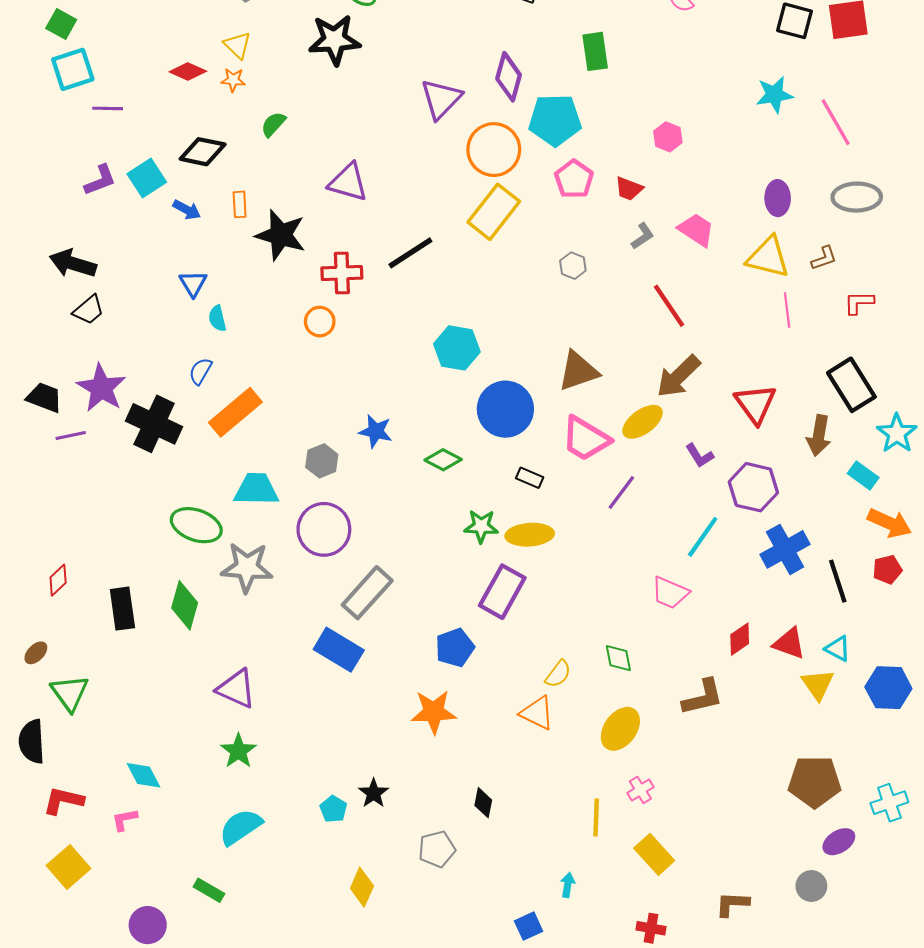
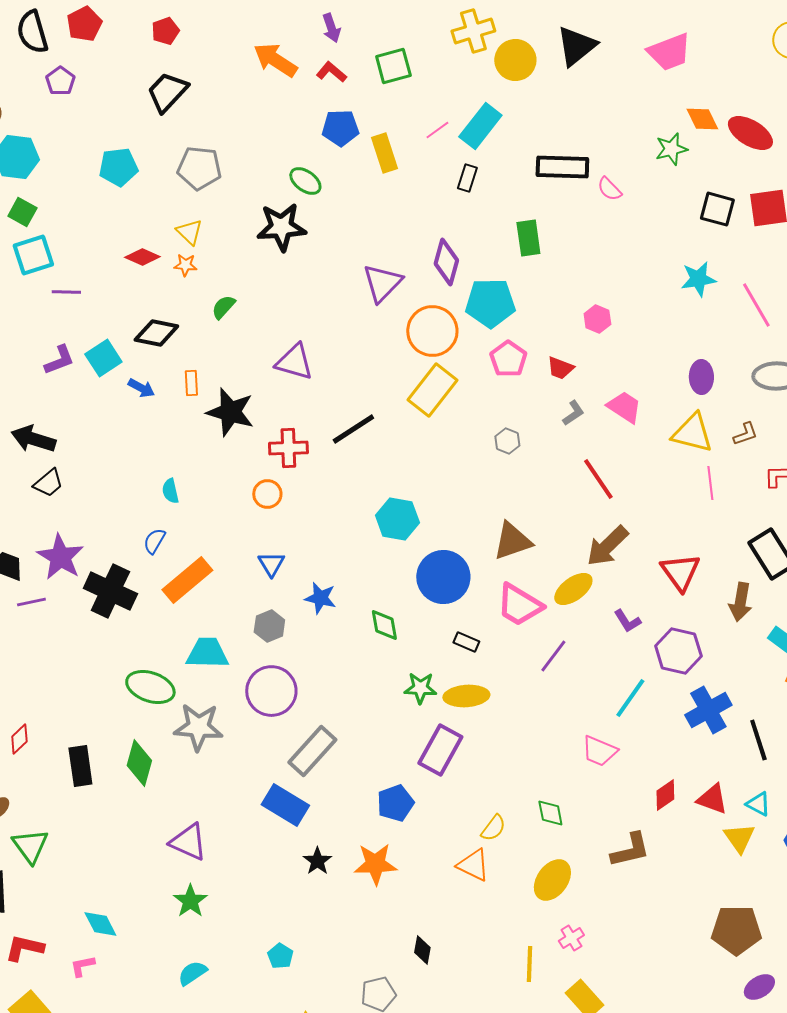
blue triangle: (193, 284) -> (271, 564), moved
green diamond: (443, 460) -> (384, 625), turned 52
black star: (374, 793) -> (317, 861), moved
cyan semicircle: (241, 827) -> (192, 973), size x0.7

